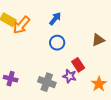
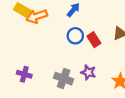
orange arrow: (21, 25) -> (37, 16), turned 30
red rectangle: (78, 65) -> (94, 40), moved

